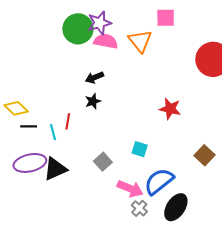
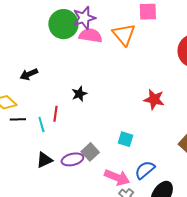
black arrow: (94, 77) -> (29, 74), moved
purple ellipse: (30, 163) -> (72, 159), moved, size x0.7
black triangle: (55, 169) -> (44, 160), size x0.7
blue semicircle: (159, 181) -> (145, 170), size x0.7

